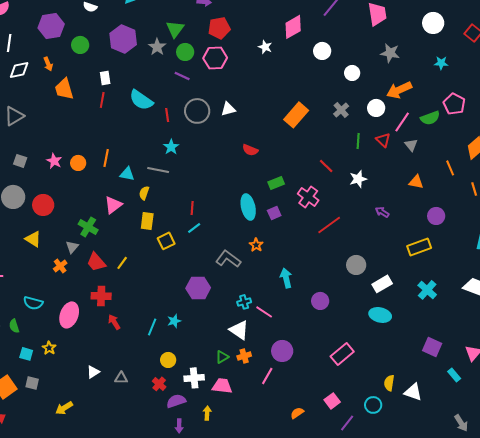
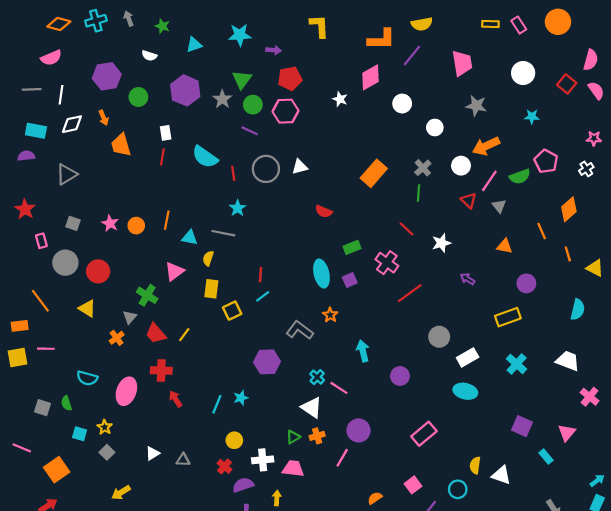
green line: (358, 141) -> (418, 193), moved
cyan cross: (244, 302) -> (317, 377), turned -32
gray square: (32, 383) -> (107, 452), moved, turned 32

